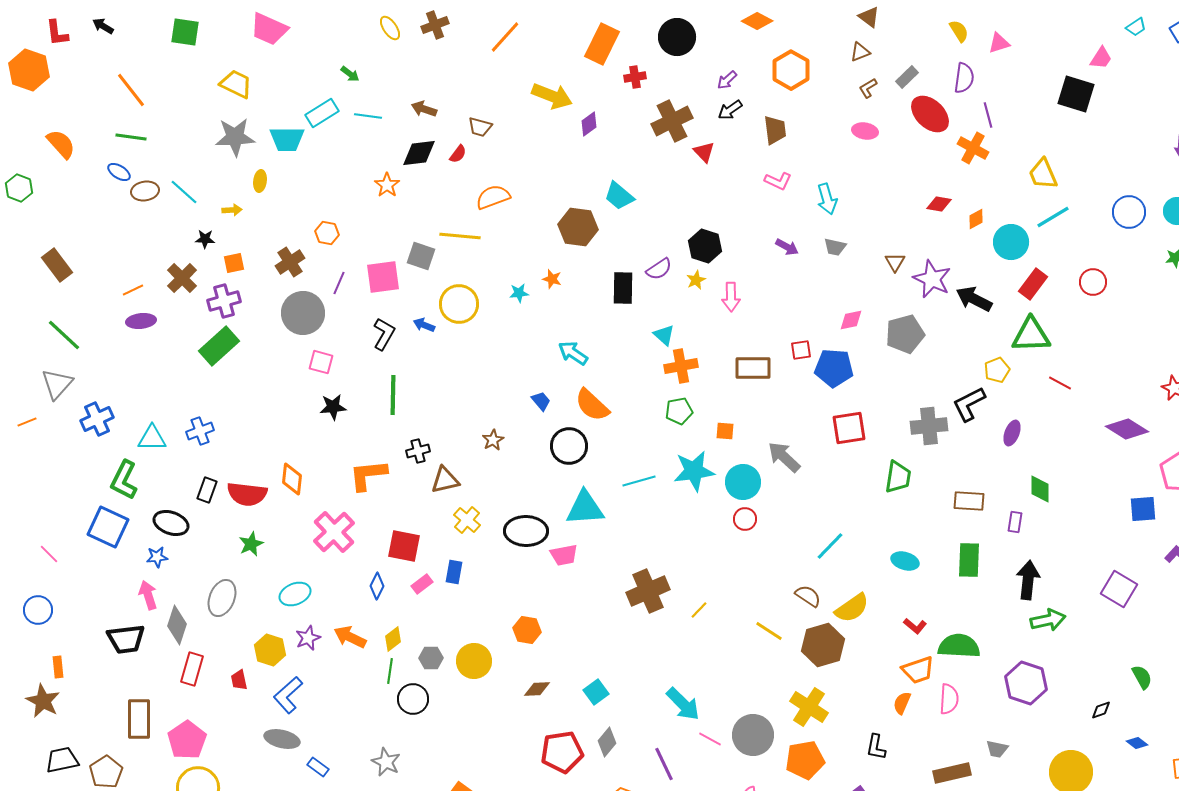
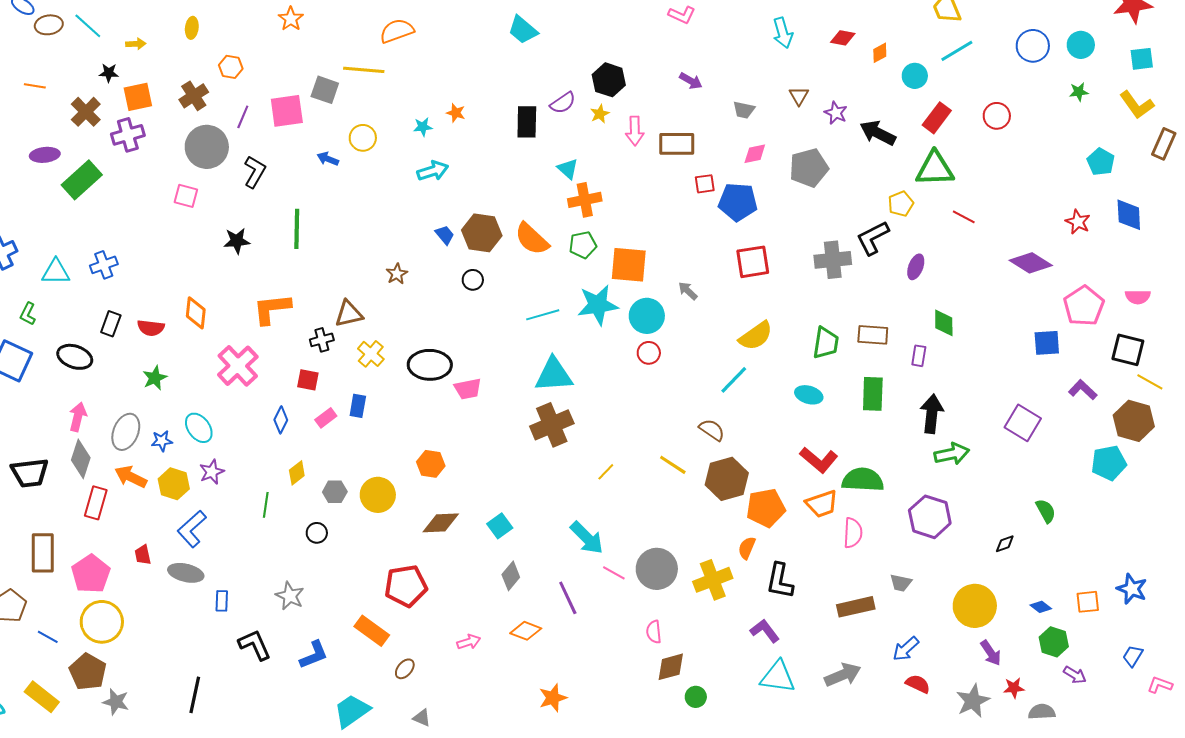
yellow ellipse: (260, 181) -> (192, 28), moved
cyan arrow: (827, 199) -> (783, 33), moved
brown hexagon: (578, 227) -> (482, 233), moved
cyan circle: (1011, 242) -> (915, 76), size x0.7
gray trapezoid: (835, 247) -> (744, 110), moved
orange square: (234, 263) -> (138, 97), size x1.4
purple star: (932, 279) -> (836, 113), size x0.6
orange line: (133, 290) -> (35, 86), moved, turned 35
yellow circle: (459, 304) -> (363, 138), size x0.7
black L-shape: (384, 334) -> (255, 172), moved
green rectangle: (219, 346) -> (82, 180), moved
cyan arrow: (573, 353) -> (433, 171), moved, turned 128
pink square: (321, 362) -> (186, 196), moved
brown rectangle: (753, 368) -> (677, 144), moved
orange semicircle: (592, 405) -> (532, 239), moved
orange square: (725, 431) -> (629, 265), size x2.0
black circle: (569, 446) -> (473, 280), size x0.6
black cross: (418, 451) -> (322, 340), moved
gray arrow: (784, 457) -> (688, 291), size x0.6
green trapezoid: (898, 477) -> (826, 343), moved
green L-shape: (124, 480) -> (28, 314), size x0.6
red semicircle: (247, 494) -> (151, 328), size x0.7
cyan triangle: (585, 508) -> (554, 375), moved
red square: (404, 546) -> (308, 380), size x0.7
blue star: (157, 557) -> (162, 441), moved
cyan ellipse: (295, 594) -> (199, 428), turned 76
pink arrow: (148, 595) -> (78, 417), moved, turned 32
yellow semicircle: (852, 608) -> (756, 336), moved
yellow line: (699, 610) -> (606, 472), moved
red L-shape: (915, 626) -> (819, 460), size x1.6
orange arrow: (350, 637) -> (131, 477), moved
green line: (390, 671) -> (266, 505), moved
red trapezoid: (239, 680) -> (143, 555), moved
brown diamond: (537, 689) -> (441, 523), size x1.4
black circle: (413, 699) -> (317, 533), size x0.7
orange semicircle: (902, 703) -> (747, 548), moved
yellow cross: (809, 707) -> (713, 580), moved, turned 36
blue diamond: (1137, 743) -> (1041, 607), moved
black L-shape: (876, 747) -> (780, 581), size x1.4
red pentagon: (562, 752) -> (406, 586), moved
orange pentagon: (805, 760) -> (766, 508), moved
blue rectangle: (318, 767) -> (222, 601), turned 55

